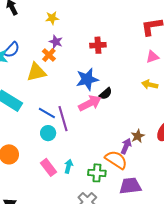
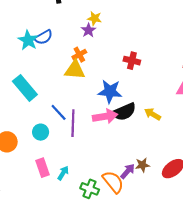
purple star: (56, 42) -> (88, 30), moved
yellow triangle: (36, 72) -> (75, 70), moved
yellow arrow: (150, 85) -> (153, 114), moved
black semicircle: (106, 94) -> (124, 112), size x1.6
cyan circle: (48, 133) -> (41, 132), moved

